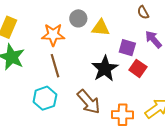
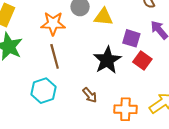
brown arrow: (89, 102) -> (90, 95), size x0.6

